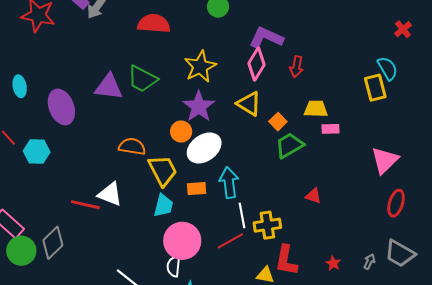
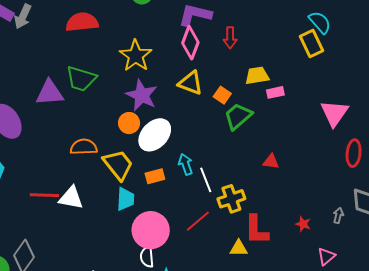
cyan arrow: (229, 183) -> (186, 164), size x0.7
red line: (85, 205) -> (44, 195), moved
white line: (242, 215) -> (206, 180), moved

